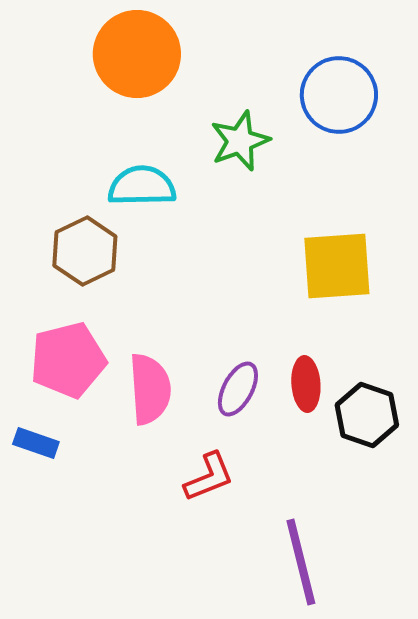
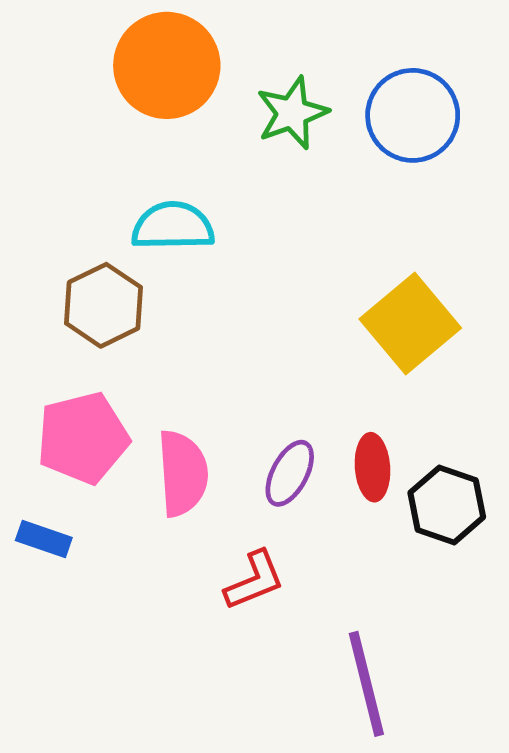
green star: (240, 141) -> (292, 113), moved
yellow square: (337, 266) -> (410, 324), turned -36

